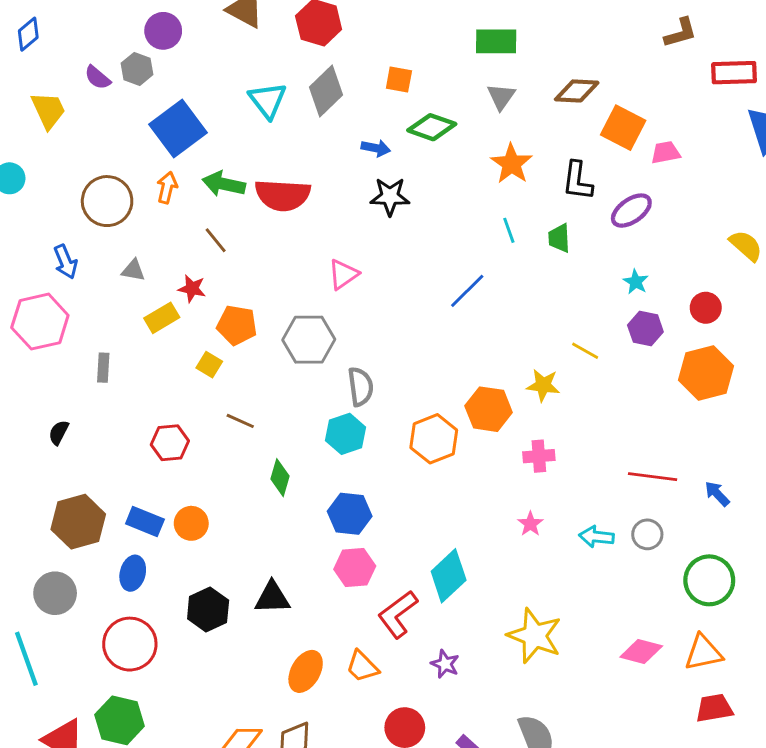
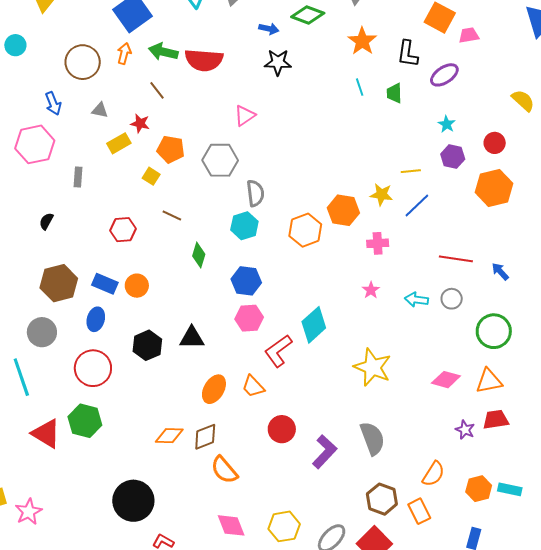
blue line: (467, 291) -> (417, 206), moved
yellow line: (585, 351) -> (411, 171), turned -36
purple star: (445, 664) -> (465, 430), moved

